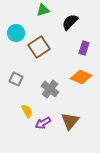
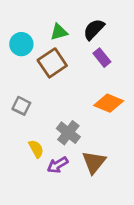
green triangle: (43, 10) -> (59, 32), moved
purple rectangle: (84, 48) -> (102, 58), moved, turned -56
gray cross: (50, 89) -> (68, 133), moved

